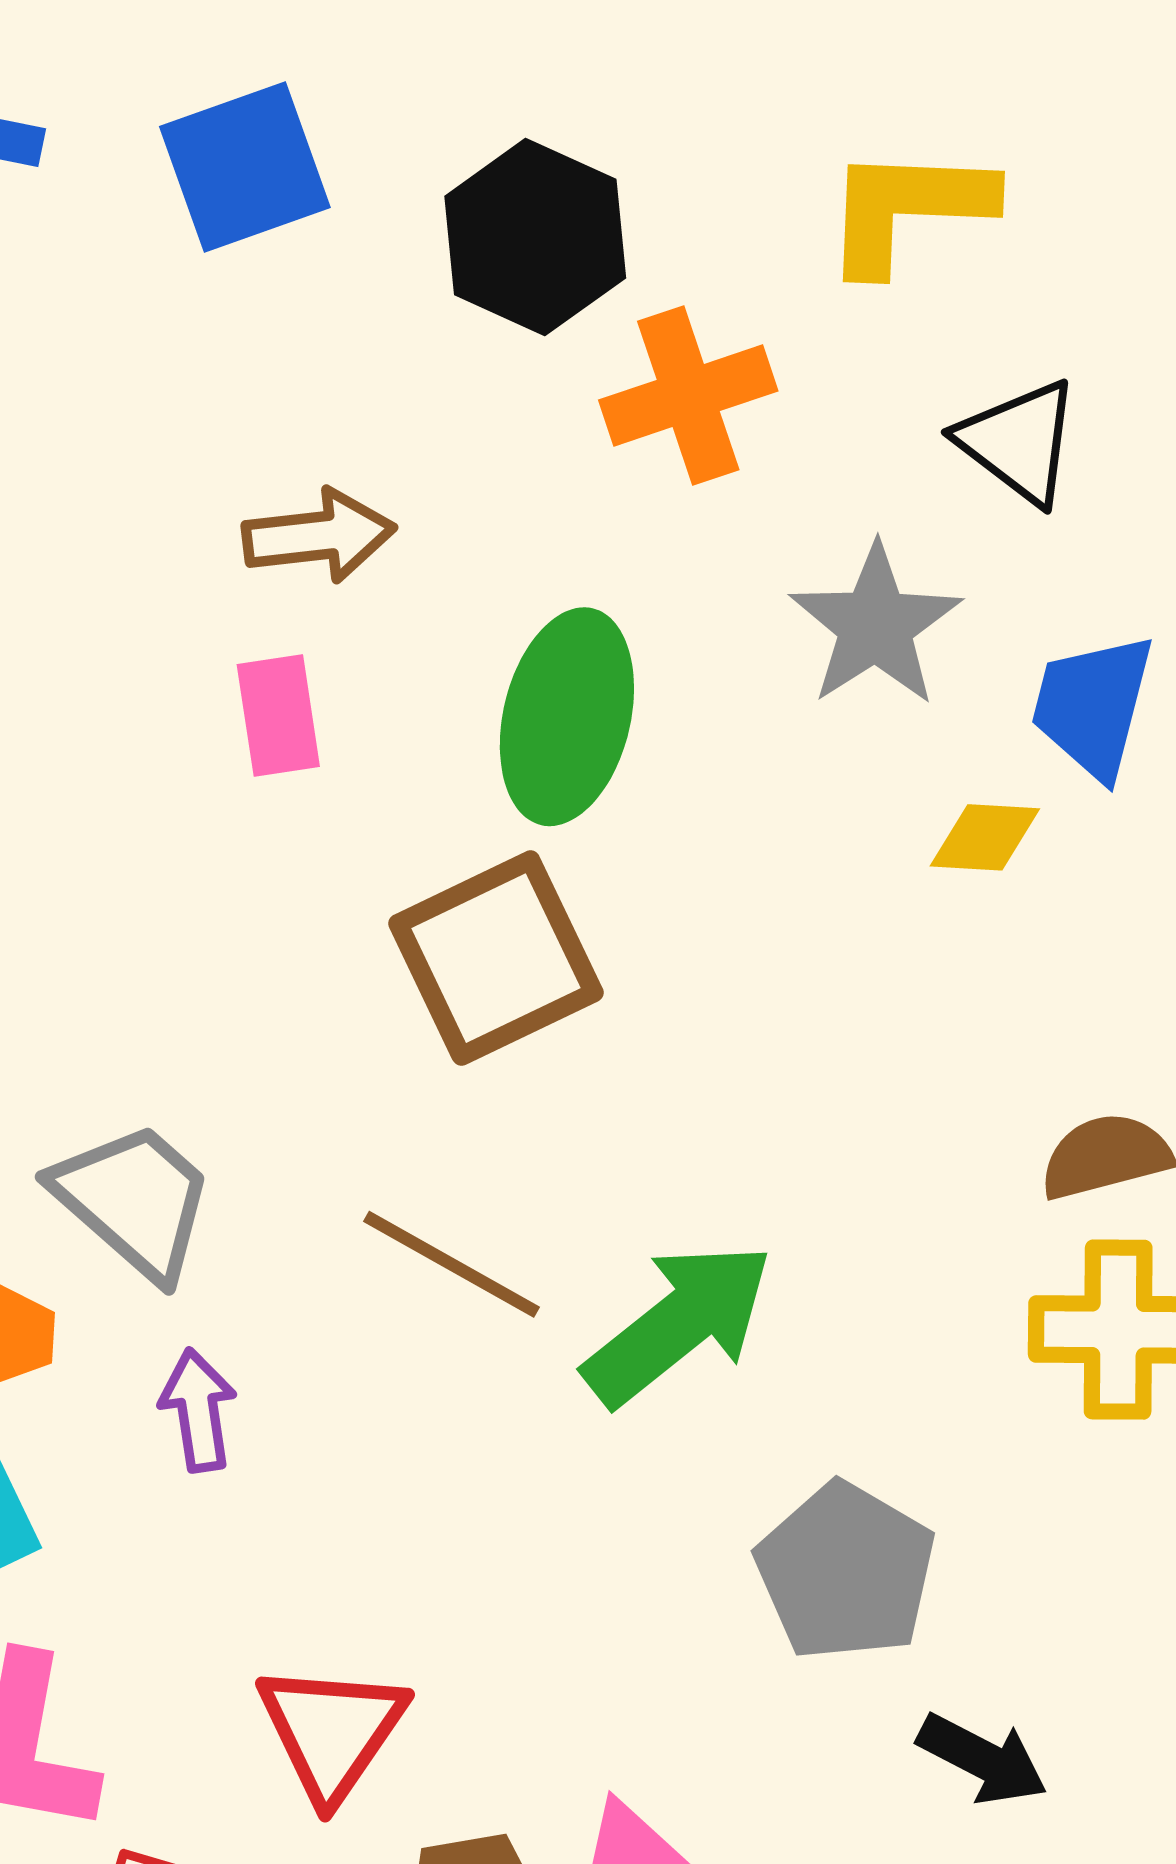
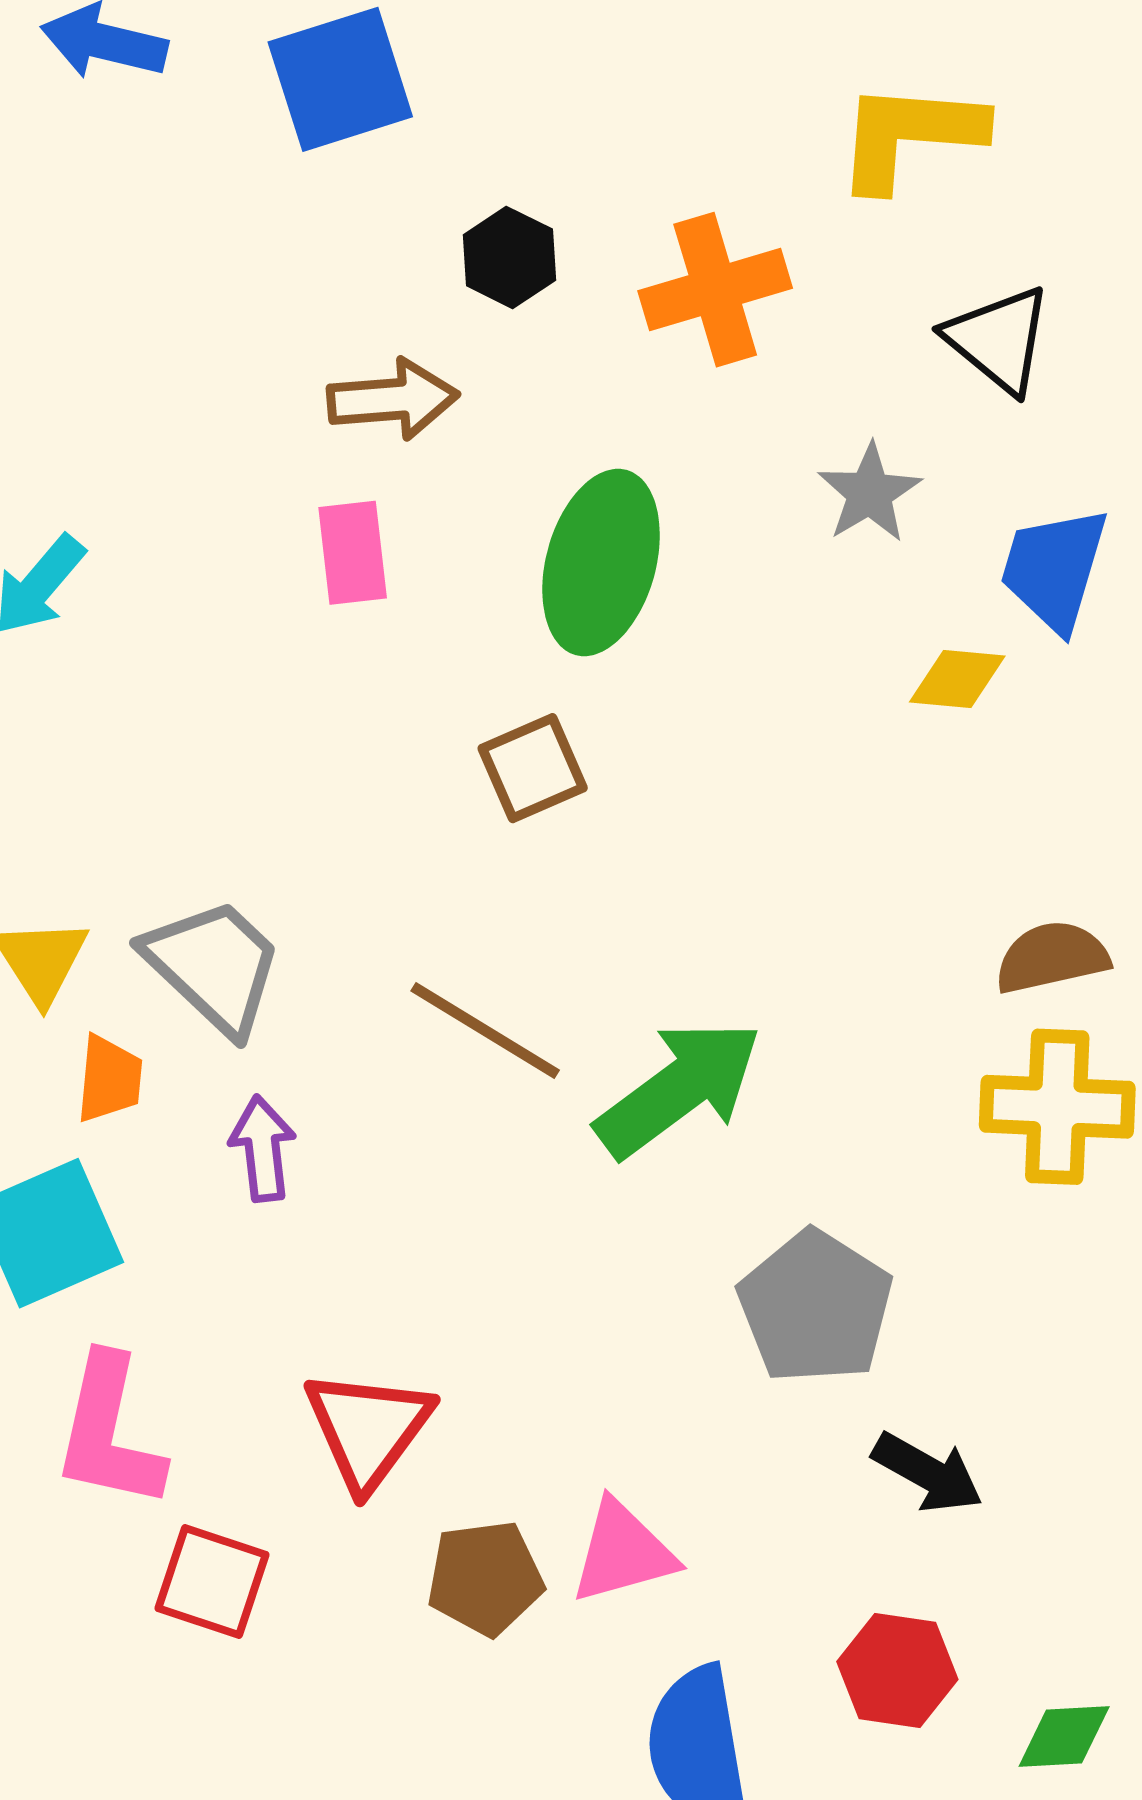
black hexagon: (535, 237) -> (509, 257), moved, size x0.6
gray star: (875, 625) -> (869, 493), size x0.7
brown square: (496, 958) -> (533, 768), size x0.6

